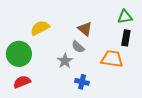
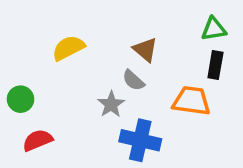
green circle: (19, 54) -> (21, 99), moved, size x0.6
blue cross: (82, 82) -> (140, 140), size x1.6

